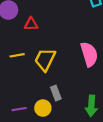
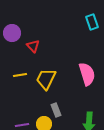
red triangle: (31, 24) -> (33, 46), turned 48

